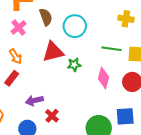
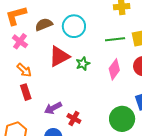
brown semicircle: (46, 17) -> (44, 24), turned -78
red rectangle: (12, 78) -> (26, 92), turned -42
pink diamond: (103, 78) -> (114, 69), turned 35

